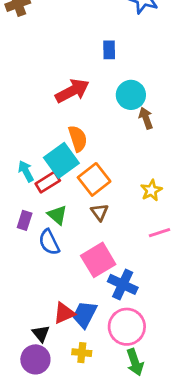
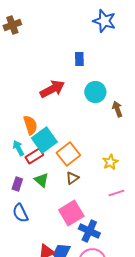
brown arrow: (146, 118) -> (117, 109), moved
orange semicircle: (78, 139) -> (30, 125), moved
brown triangle: (100, 212) -> (72, 178), turned 32
blue semicircle: (49, 242) -> (20, 213), moved

